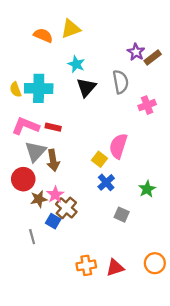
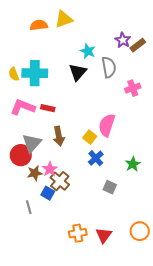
orange semicircle: (43, 35) -> (39, 25), turned -30
cyan star: (76, 64) -> (88, 51), moved
gray triangle: (35, 151) -> (32, 143), moved
brown arrow: (53, 160) -> (59, 136), moved
red triangle: (115, 268) -> (104, 235), turned -36

